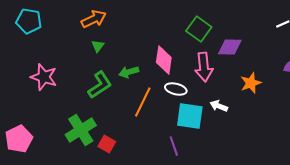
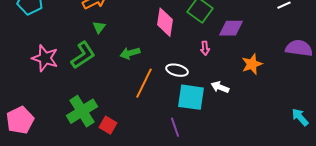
pink diamond: (164, 60) -> (165, 22), moved
pink arrow: (204, 67) -> (205, 48), size x0.5
green L-shape: (100, 85) -> (83, 55), moved

